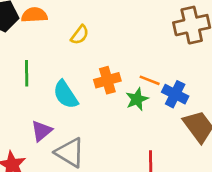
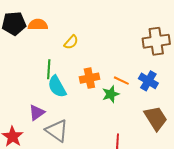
green line: (27, 73) -> (49, 69), moved
blue cross: (175, 94) -> (148, 81), moved

